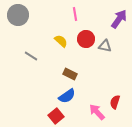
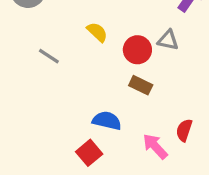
red circle: (86, 39) -> (137, 50), moved
brown rectangle: (70, 74) -> (141, 85), moved
blue semicircle: (67, 96) -> (107, 121), turned -132

